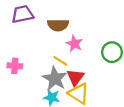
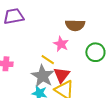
brown semicircle: (58, 25) -> (75, 25), moved

